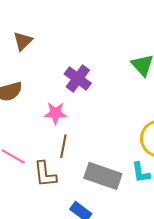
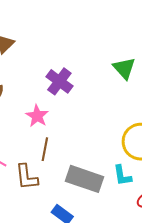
pink star: (55, 113) -> (37, 116), turned 30

